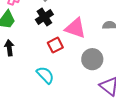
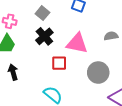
red square: (55, 45) -> (59, 63), turned 35

